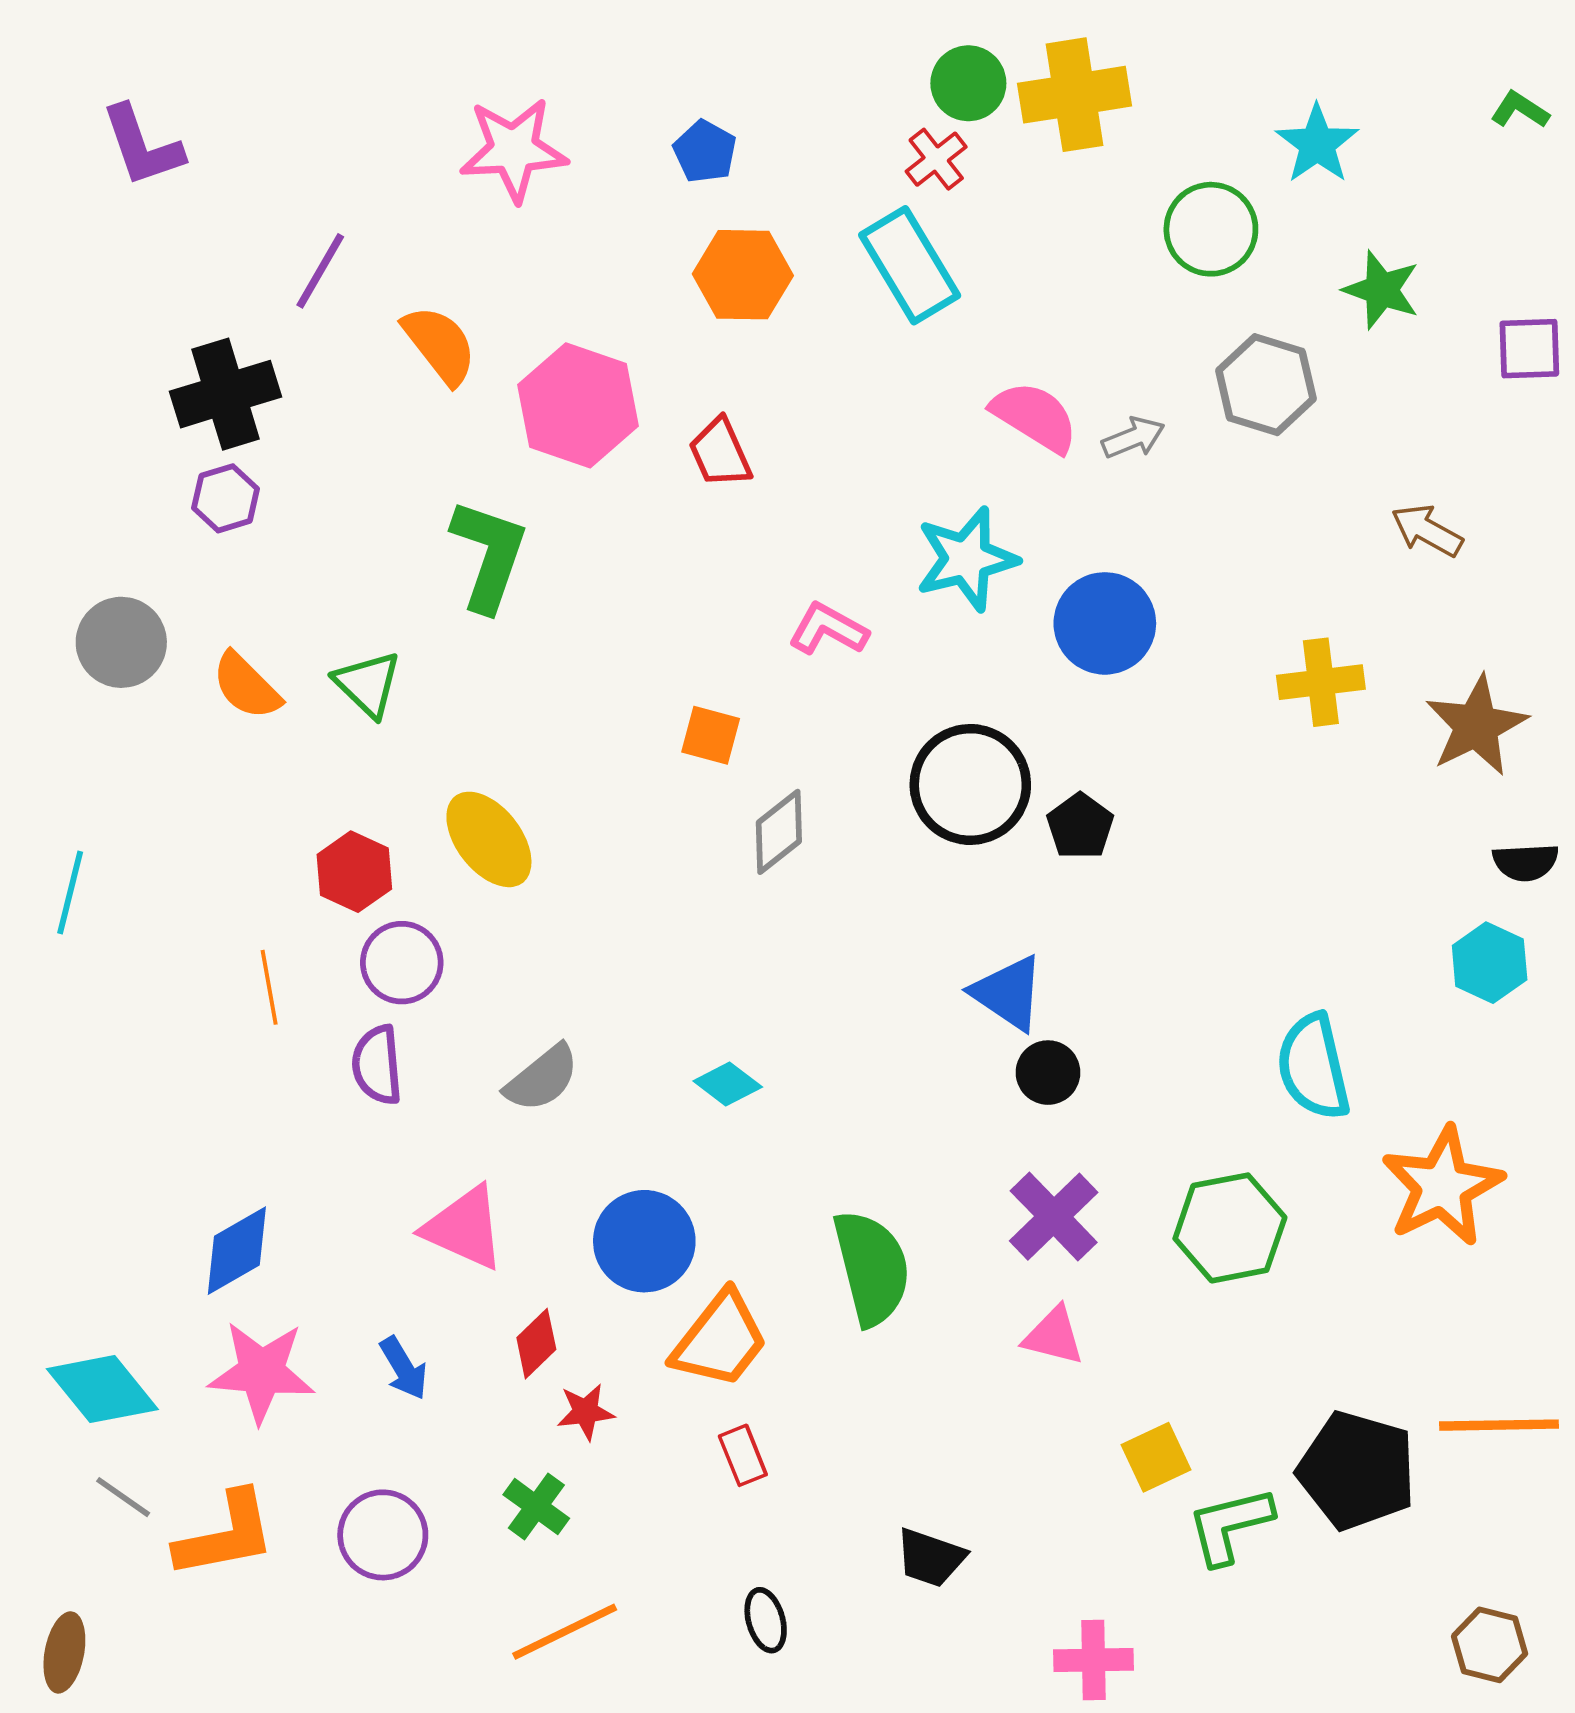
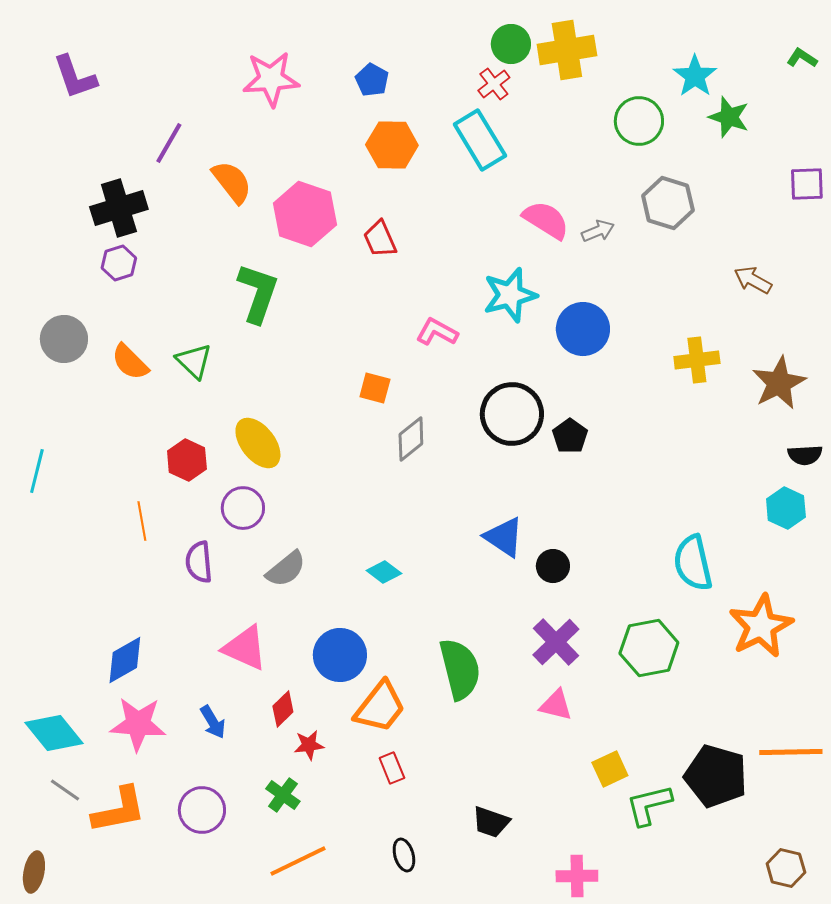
green star: (1382, 290) -> (729, 117), moved
purple circle: (402, 963) -> (243, 508), moved
blue triangle: (1008, 993) -> (504, 537), moved

